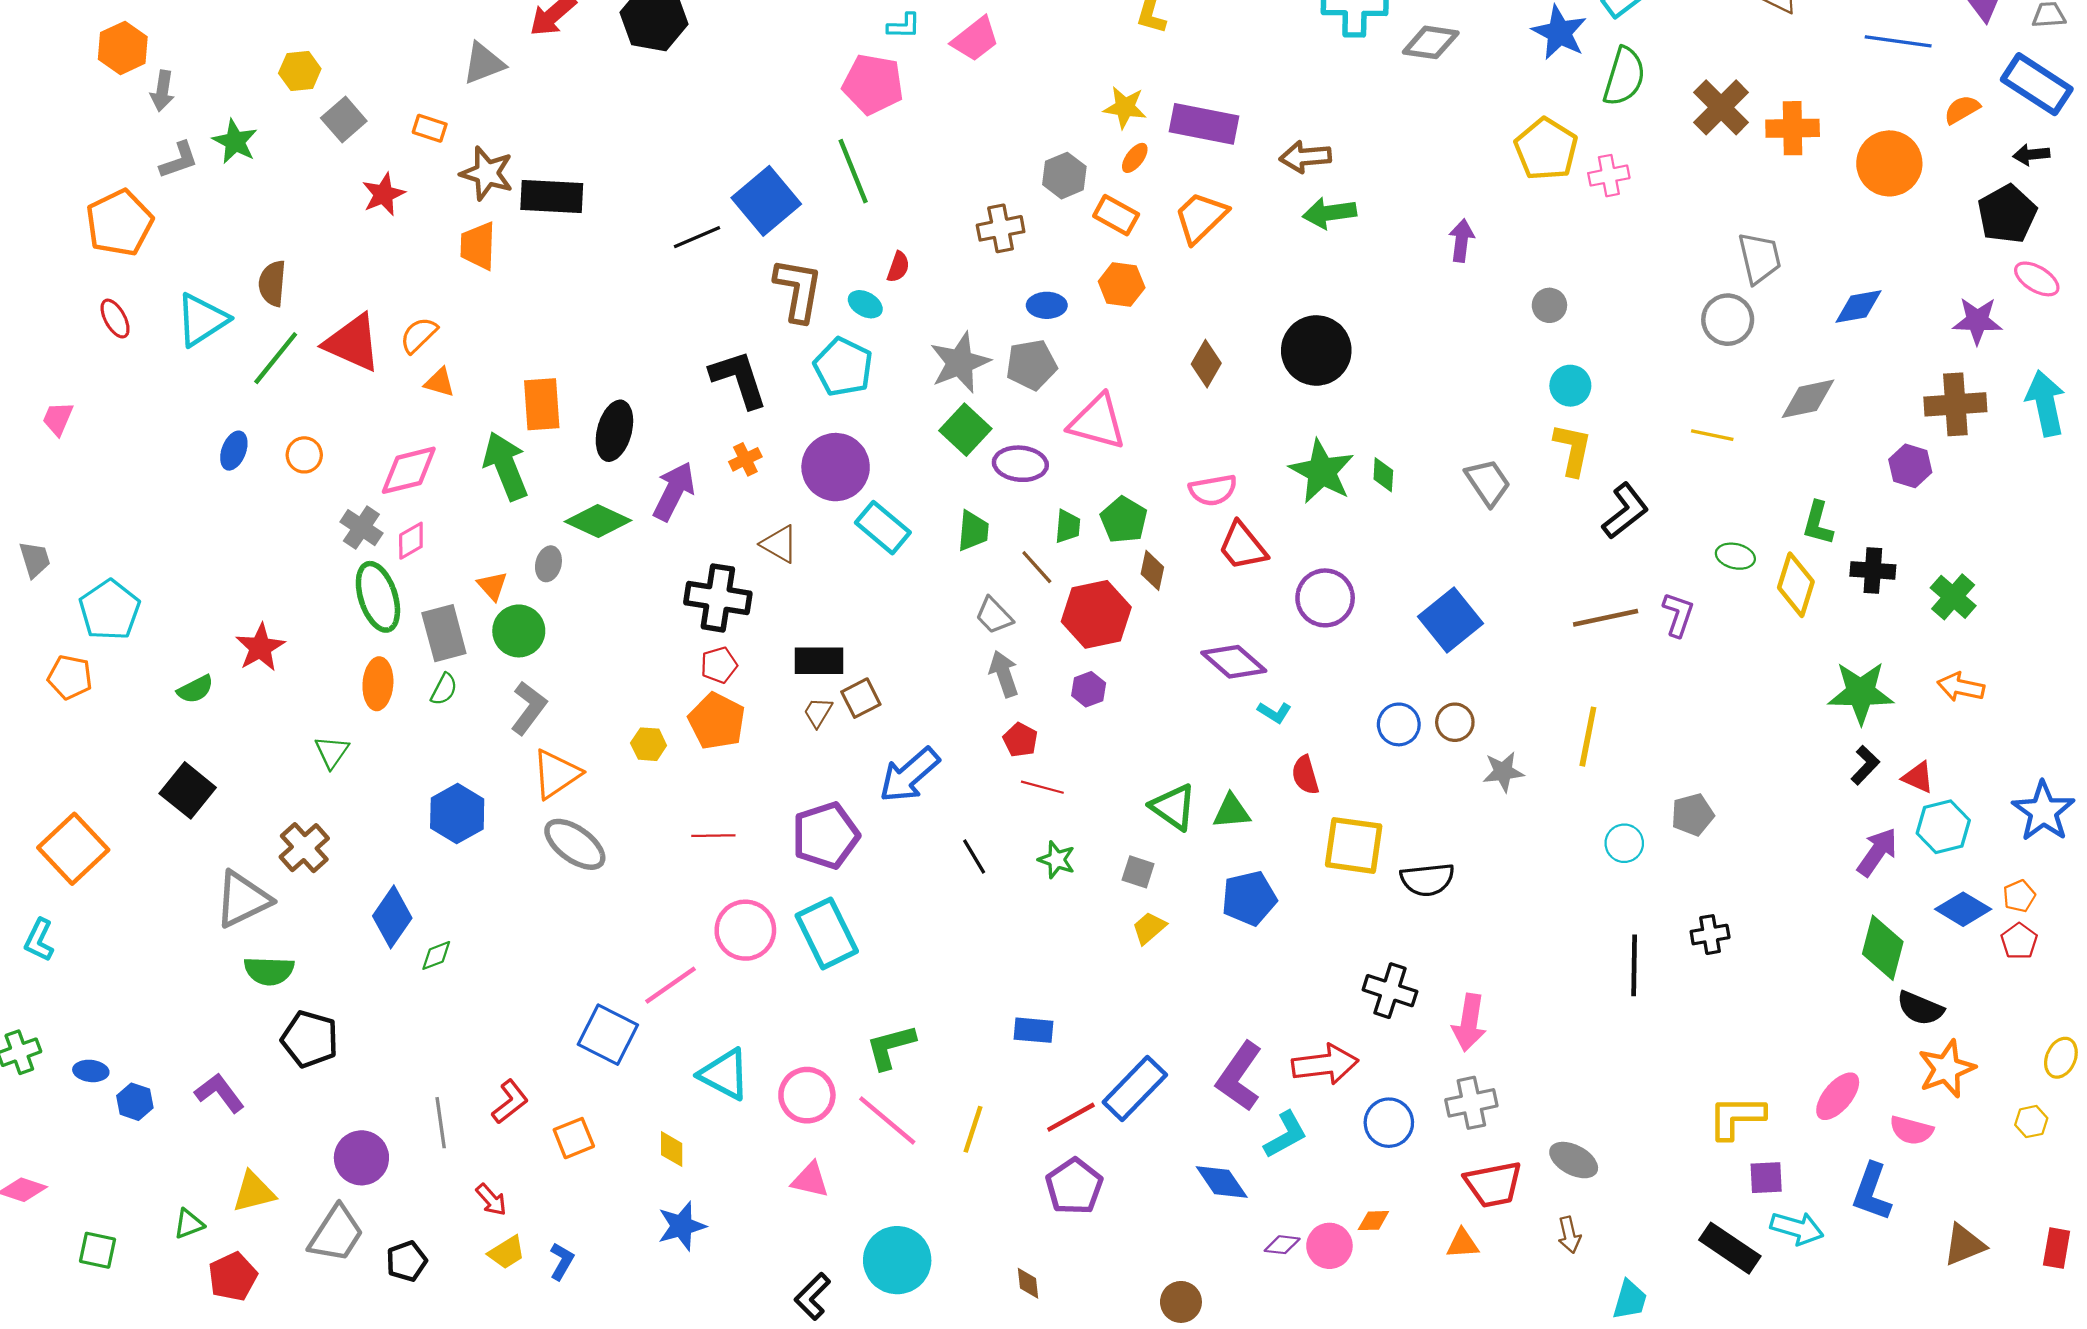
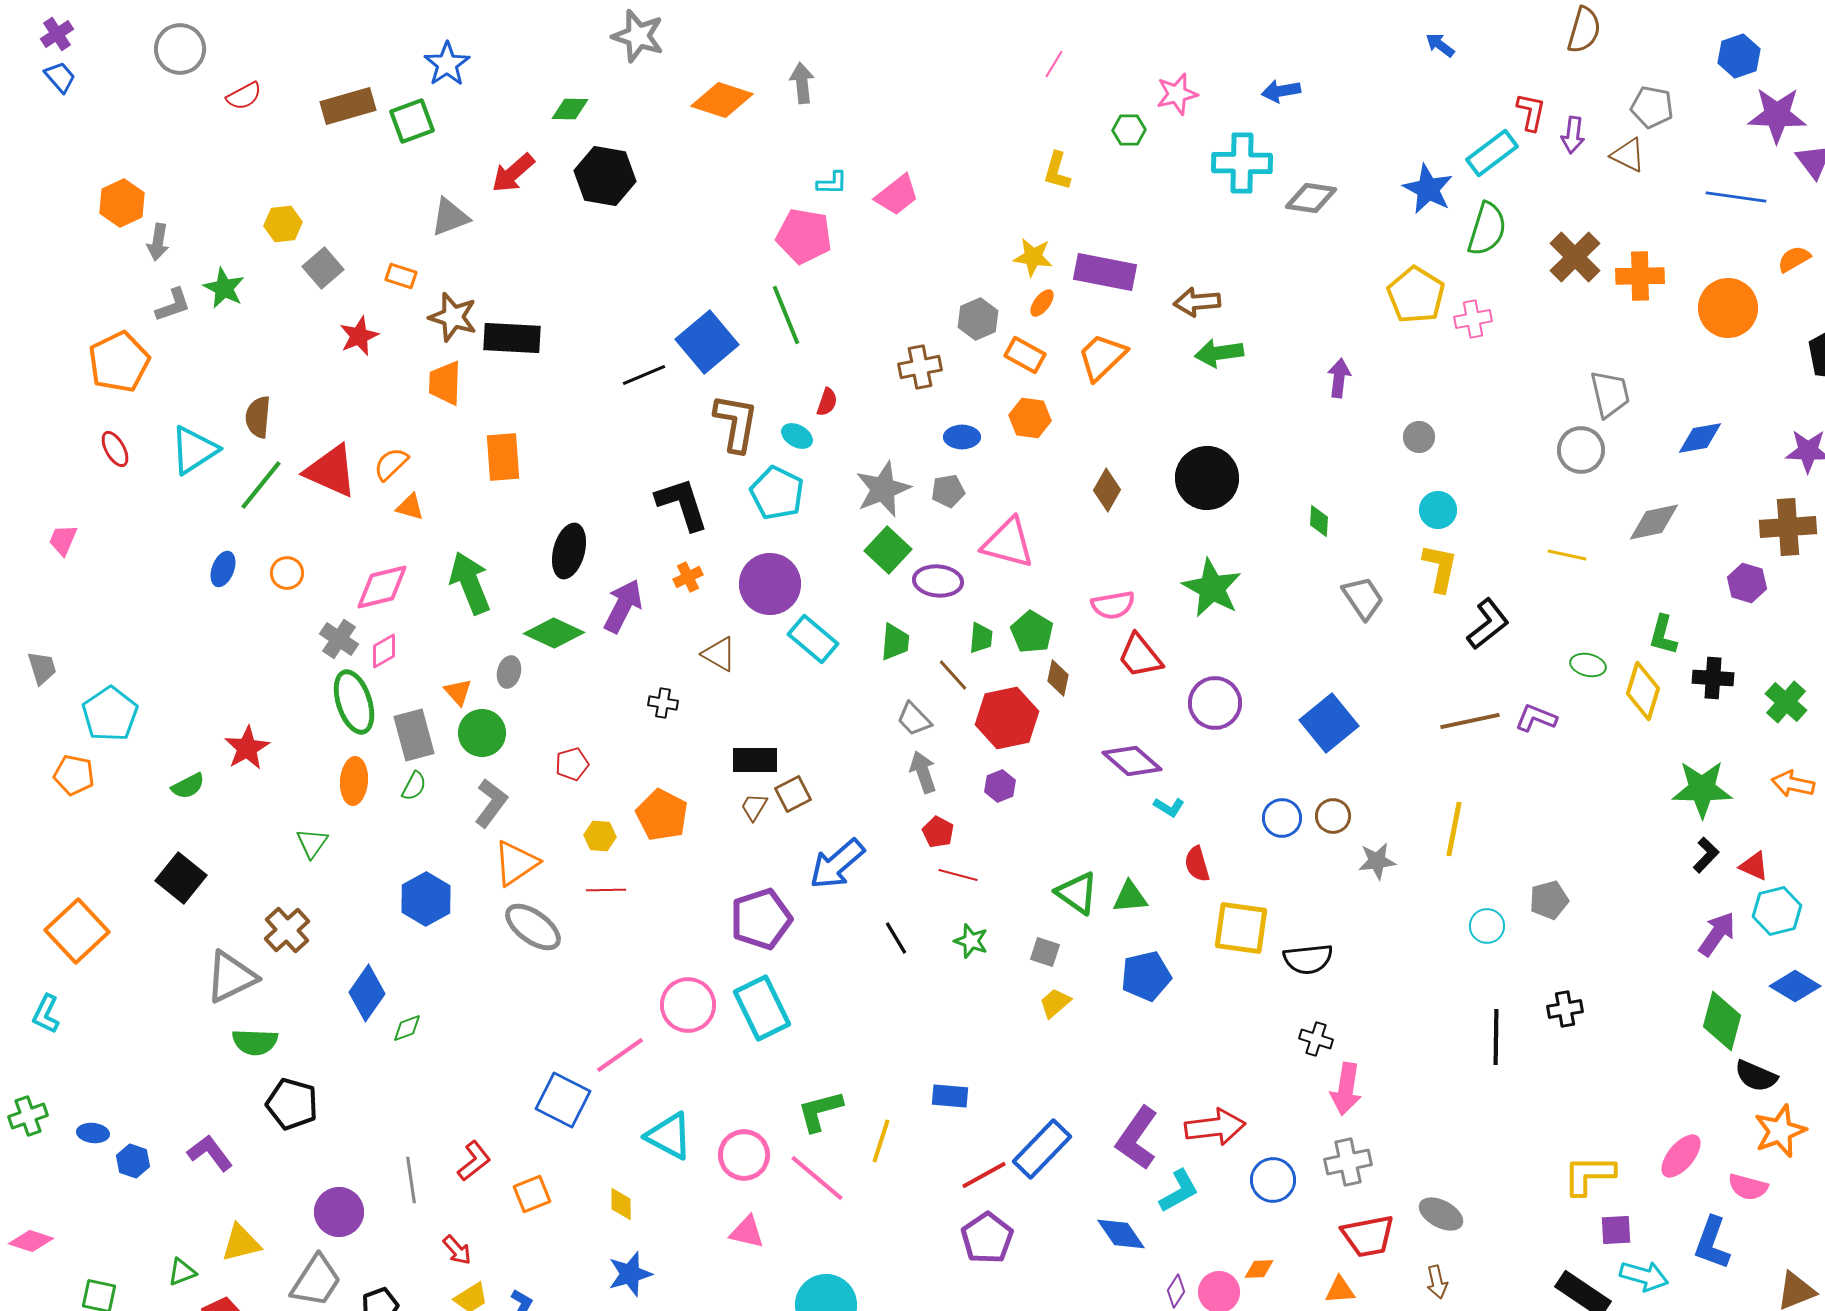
gray pentagon: (1031, 365) -> (948, 491), size x0.7
orange rectangle: (542, 404) -> (503, 457), moved
green diamond: (1383, 475) -> (1319, 521), moved
black cross: (718, 598) -> (663, 703), size x0.5
purple L-shape: (1678, 614) -> (1536, 718), turned -87
red pentagon: (719, 665) -> (572, 764), moved
red line: (713, 836) -> (606, 890), moved
black cross: (1390, 991) -> (1316, 1039), moved, size x0.7
yellow line: (973, 1129) -> (881, 1141), moved
purple diamond: (1282, 1245) -> (1176, 1291), turned -64

